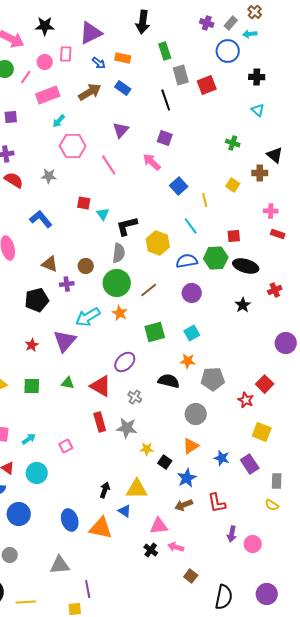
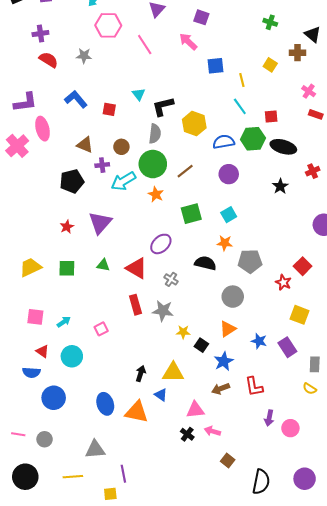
blue square: (179, 186) -> (216, 66), turned 36
red square: (84, 203) -> (109, 109), moved
pink cross: (271, 211) -> (309, 91), turned 32
cyan line: (191, 226) -> (240, 106), moved
cyan arrow: (88, 317) -> (123, 181), moved
yellow line: (26, 602) -> (73, 477), moved

